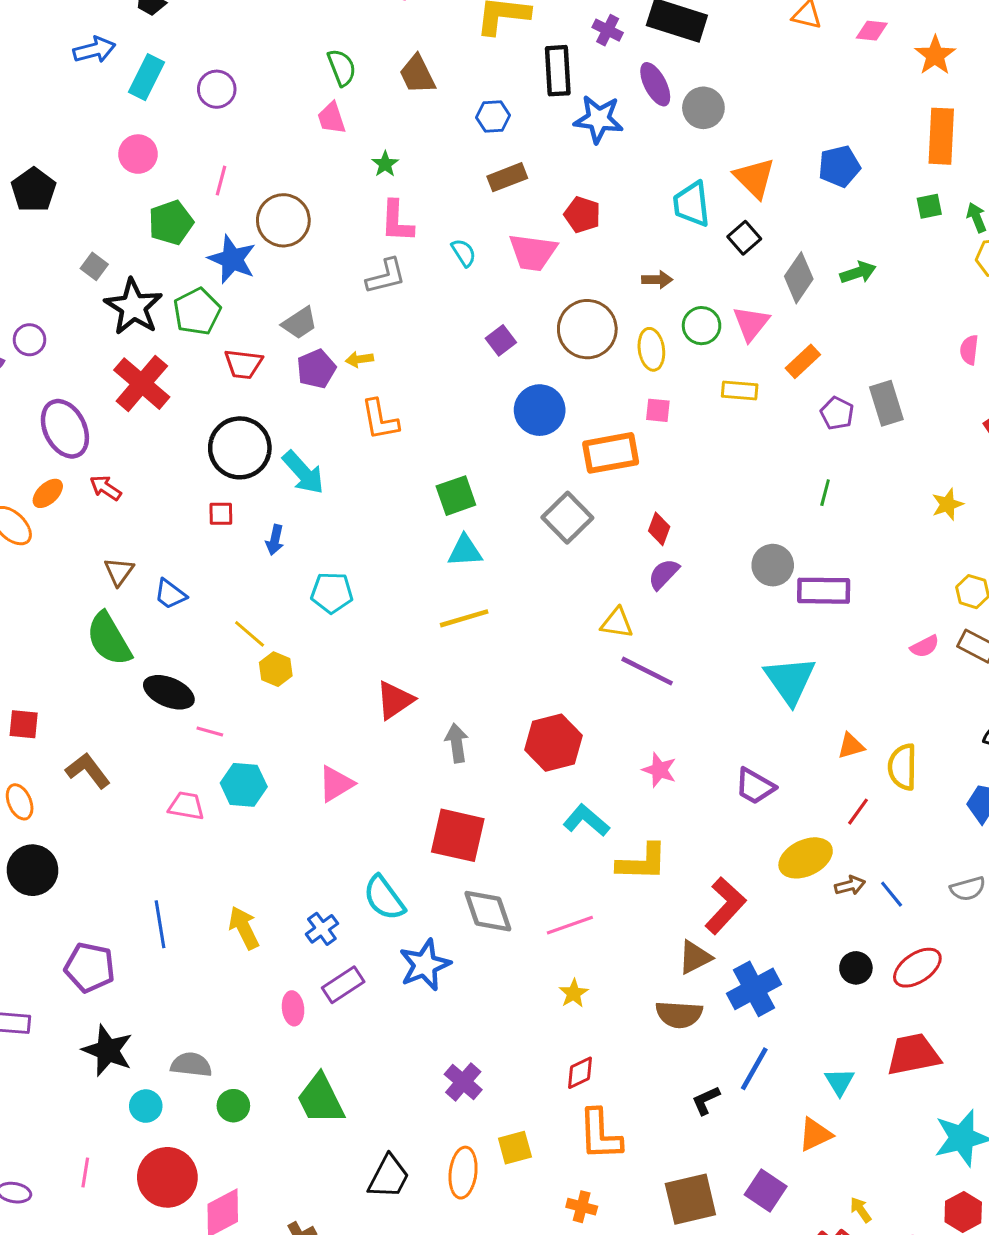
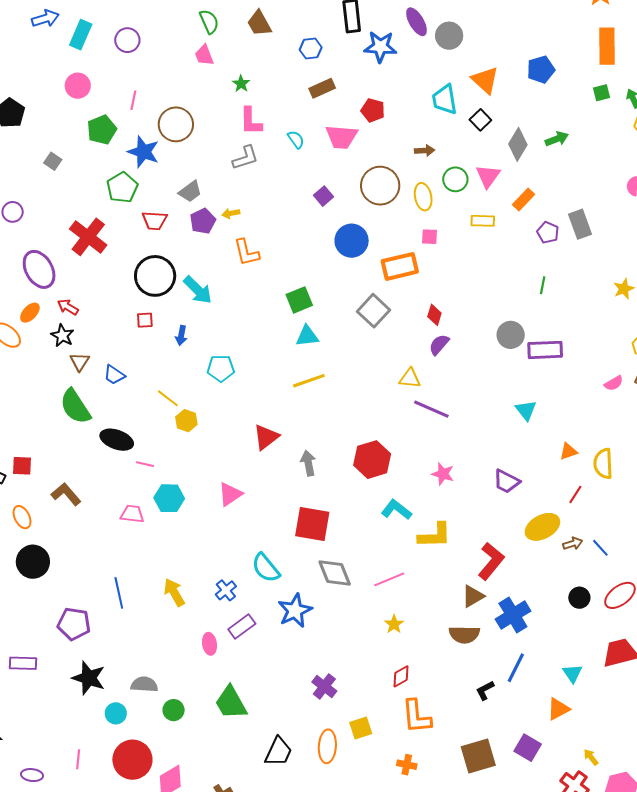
black star: (133, 307) -> (62, 336), moved, size x0.6
cyan triangle: (790, 680) -> (526, 410), size x0.6

